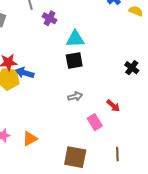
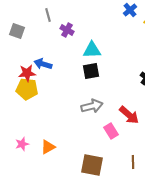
blue arrow: (25, 73) -> (43, 64), moved
gray arrow: (75, 96) -> (92, 106), size x1.5
red arrow: (113, 106) -> (129, 115), size x1.5

